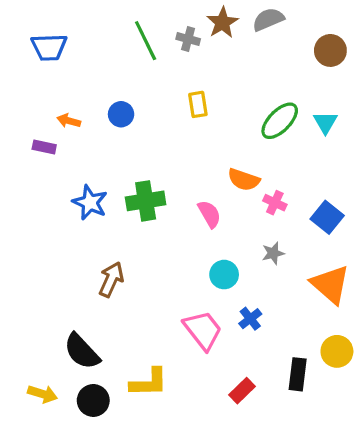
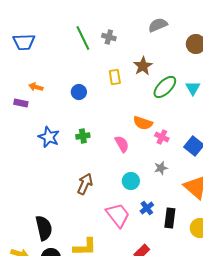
brown star: (222, 23) -> (143, 66), moved
blue circle: (121, 114) -> (79, 92), moved
green cross: (146, 201) -> (83, 136), size x0.6
brown arrow: (111, 279) -> (85, 184), moved
black semicircle: (82, 351) -> (44, 228), turned -150
black rectangle: (298, 374) -> (170, 218), moved

